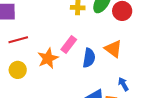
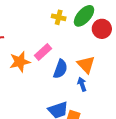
blue arrow: (123, 84) -> (82, 84), moved

